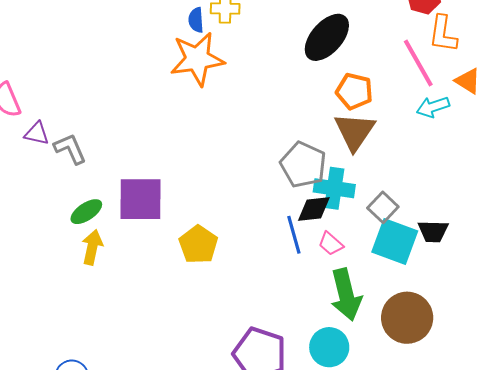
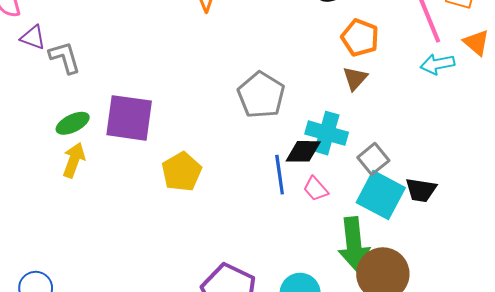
brown triangle: (355, 131) -> (355, 78), size x0.6
gray pentagon: (303, 165) -> (261, 95), moved
green arrow: (346, 295) -> (354, 244), moved

